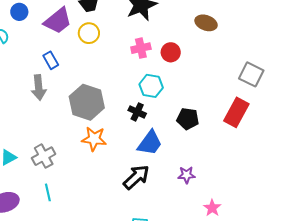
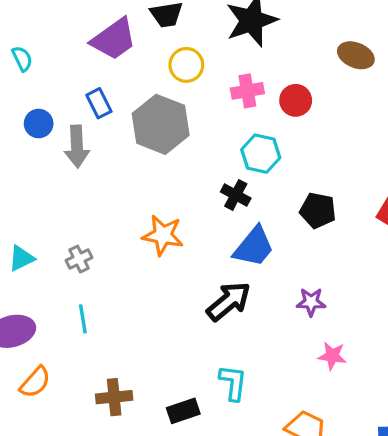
blue circle: (19, 12) -> (39, 124), moved
yellow circle: (89, 33) -> (186, 65), moved
gray hexagon: (87, 102) -> (161, 124), moved
gray cross: (44, 156) -> (79, 259), size x0.7
pink star: (212, 208) -> (332, 356), moved, turned -30

